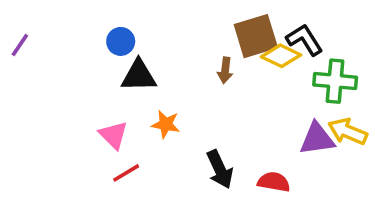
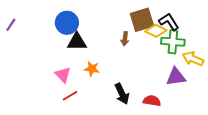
blue circle: (121, 41) -> (67, 23), size x1.5
green cross: (335, 81) -> (173, 42), moved
yellow arrow: (348, 131) -> (193, 59), moved

